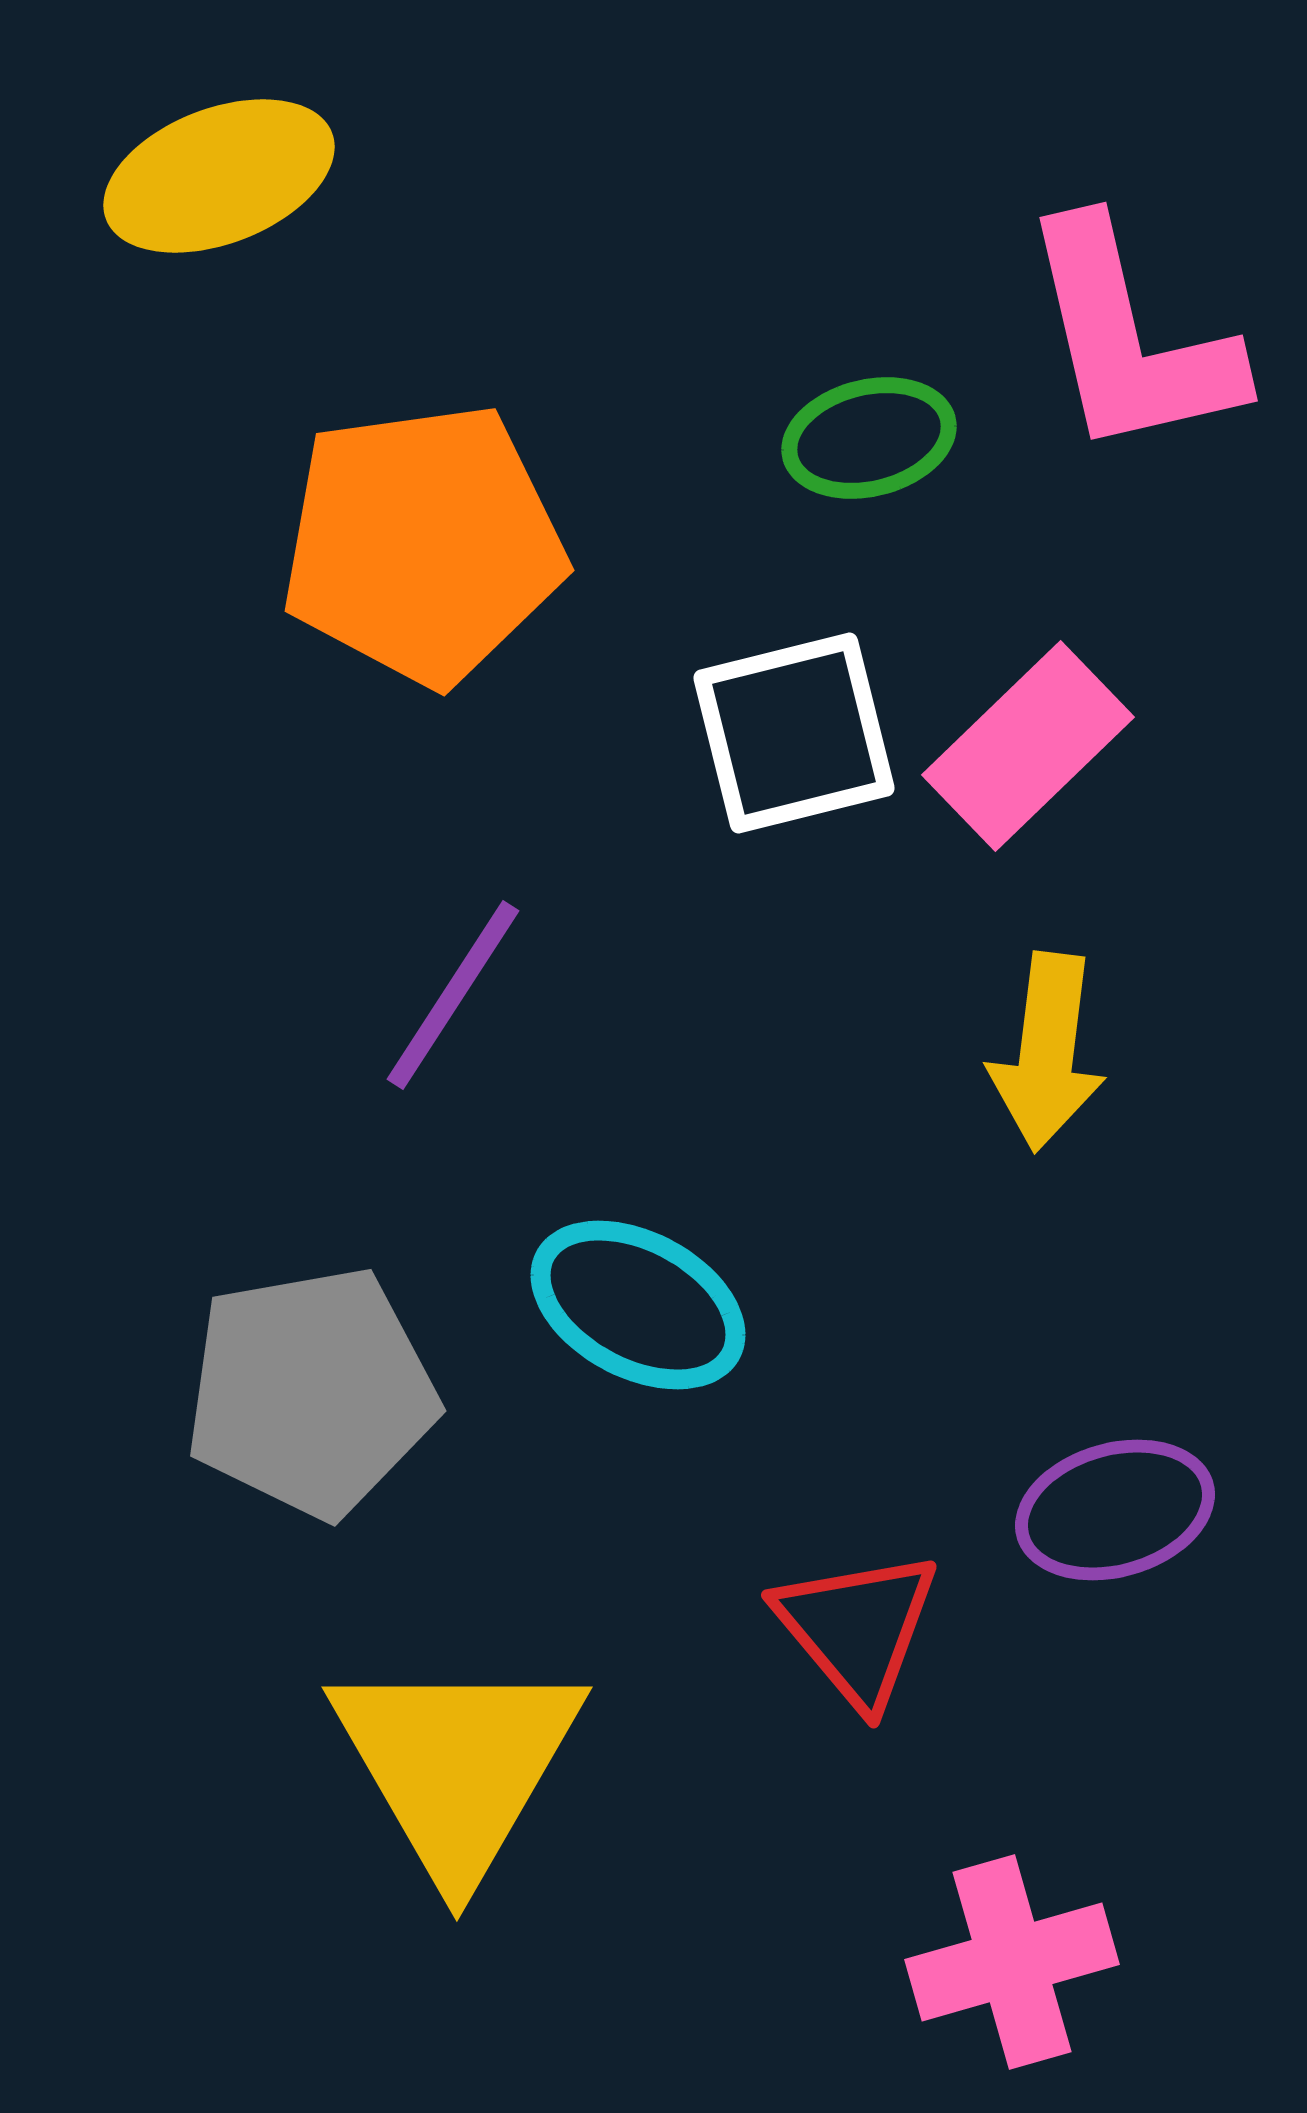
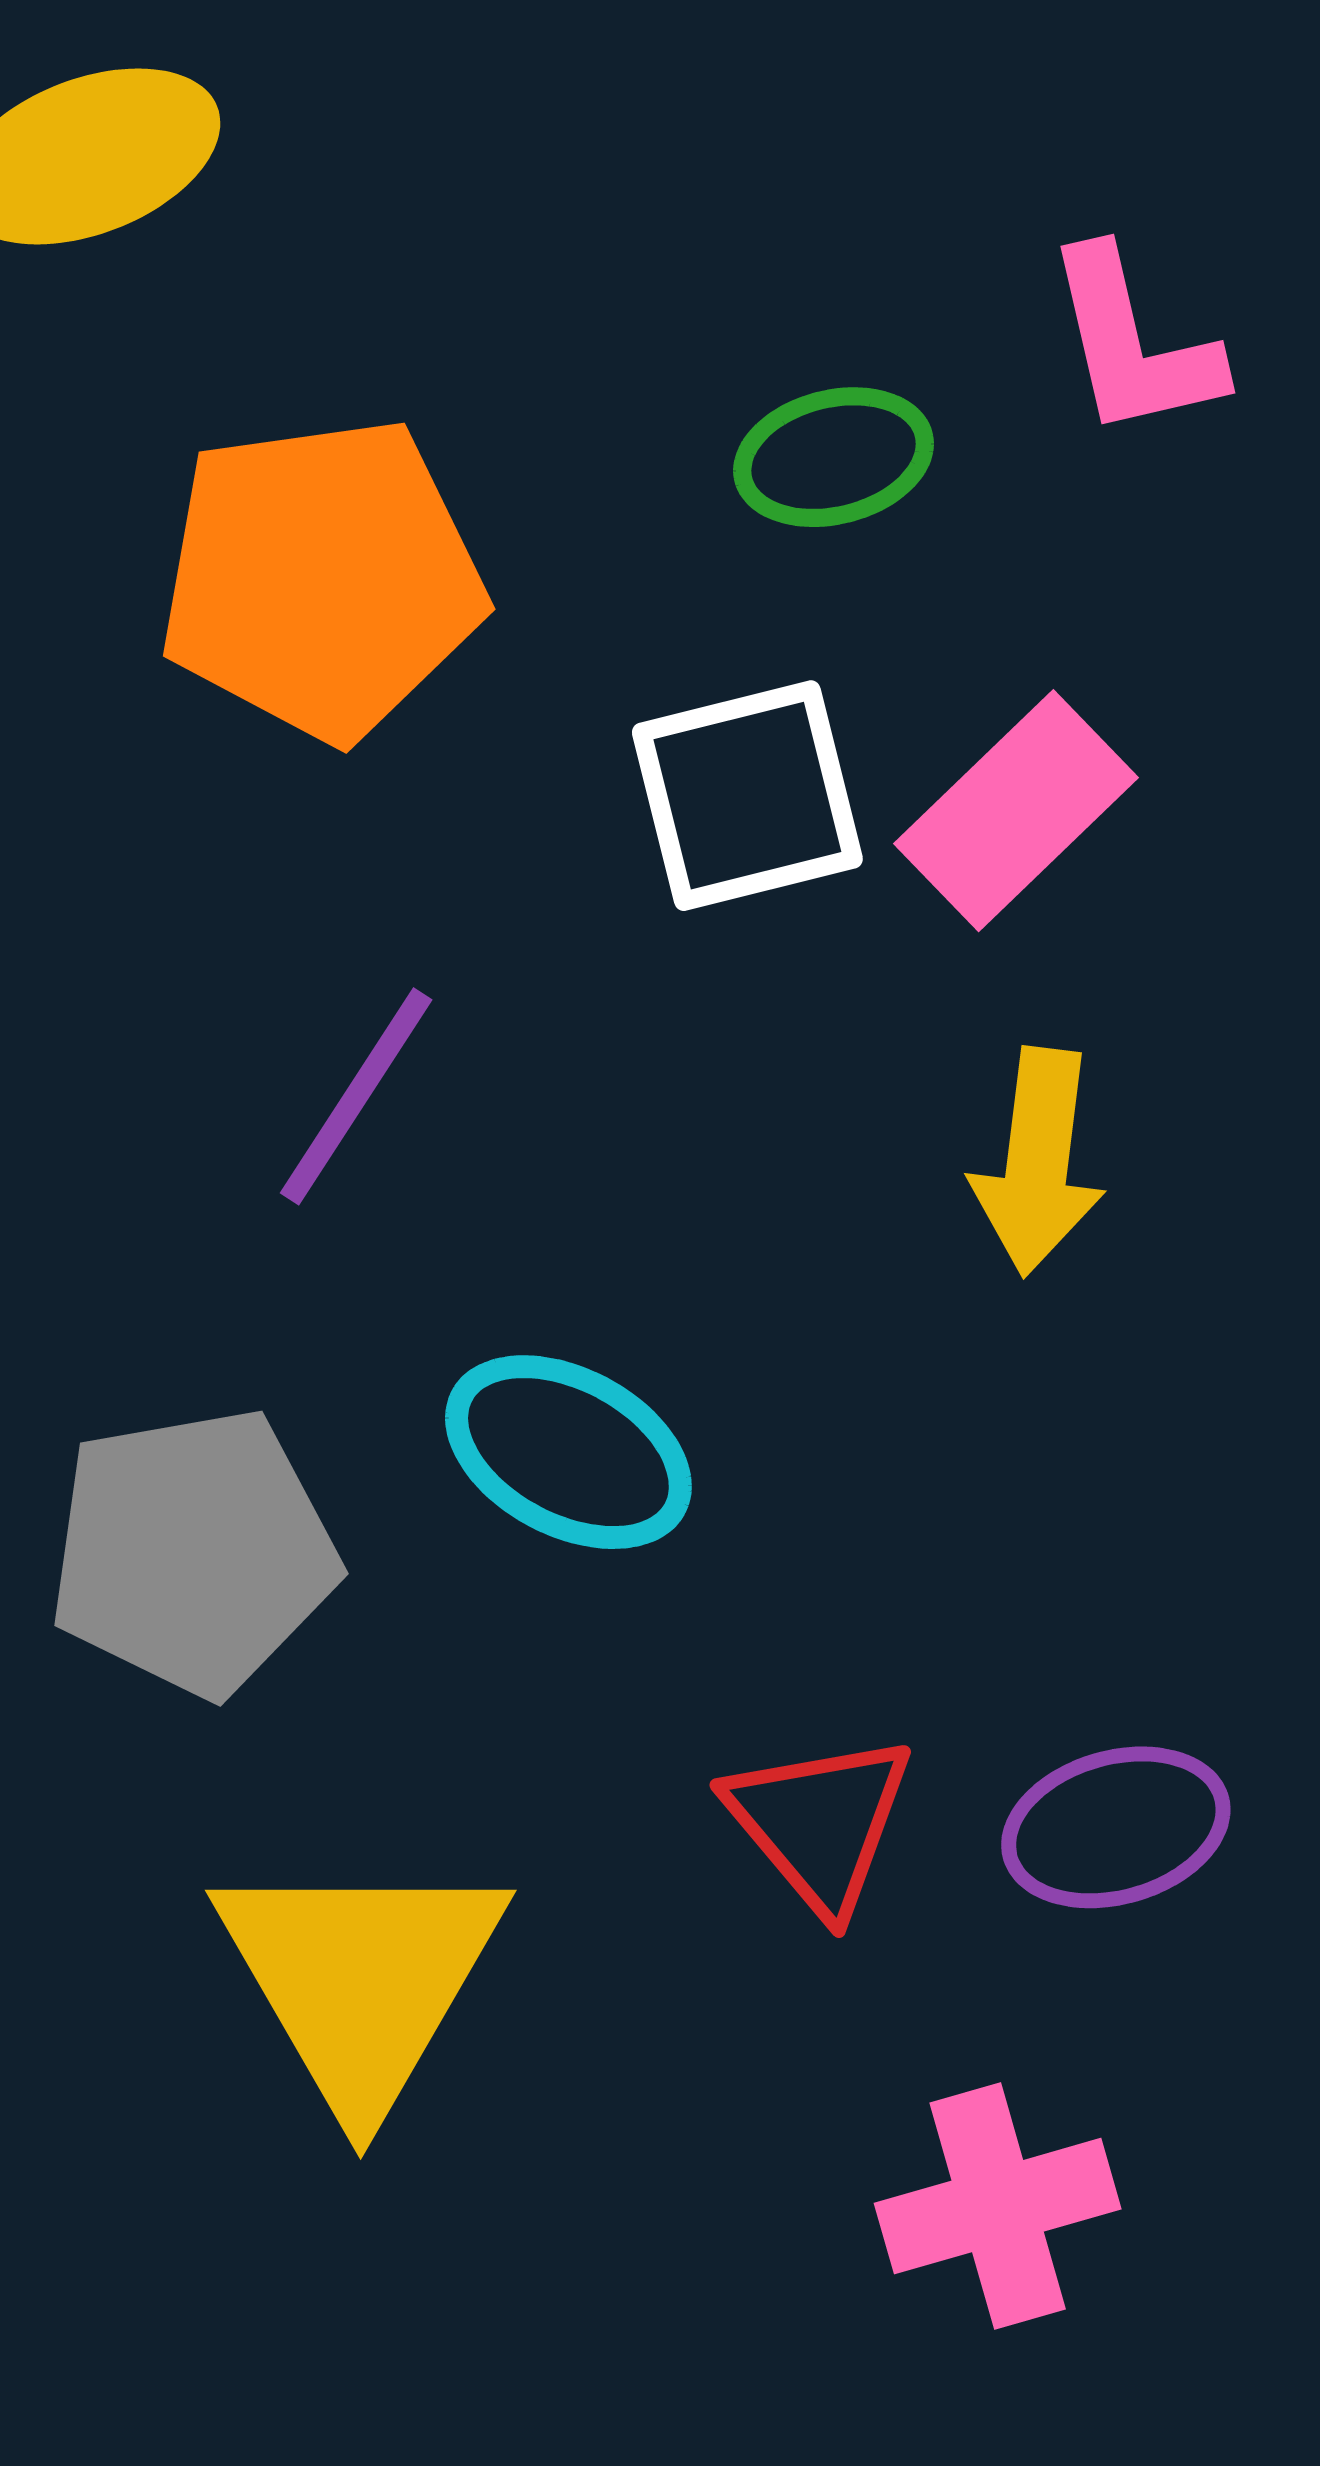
pink L-shape: (1130, 339) -> (1133, 344), size x0.7
purple ellipse: (1115, 1510) -> (1116, 1827), moved

